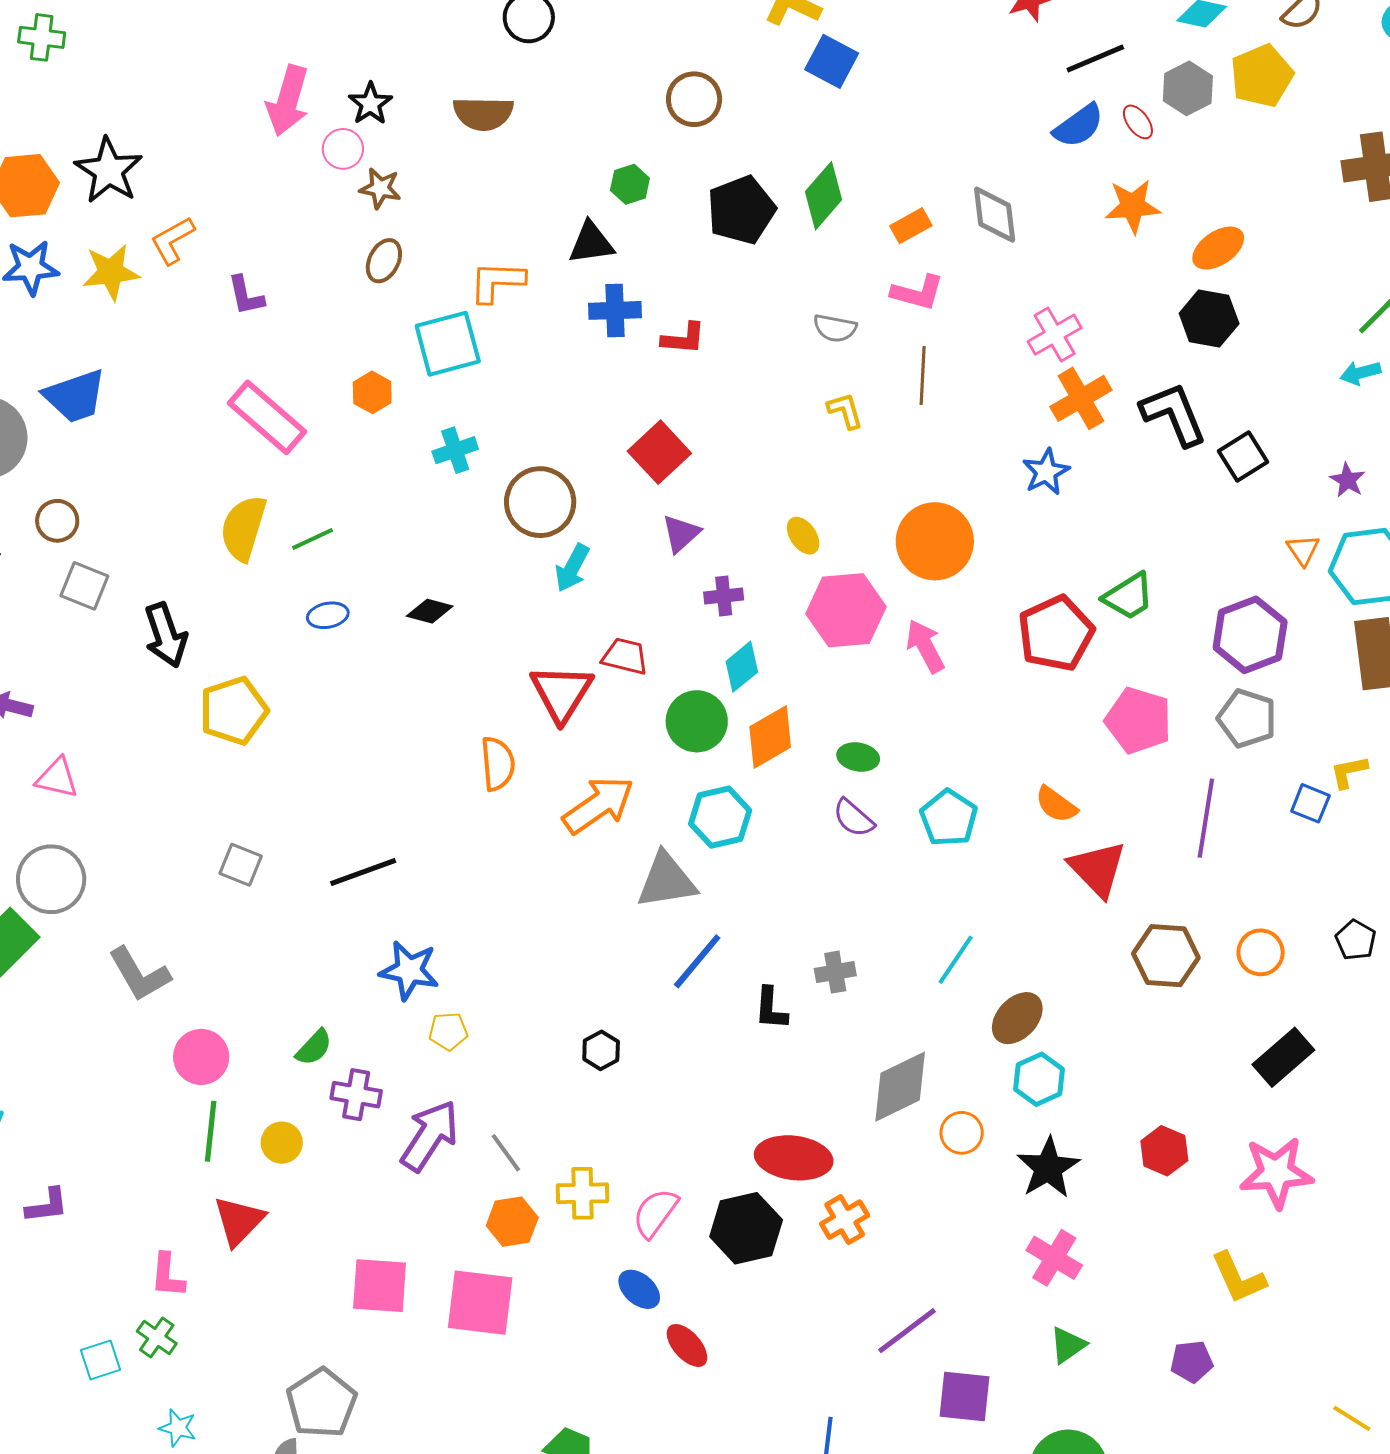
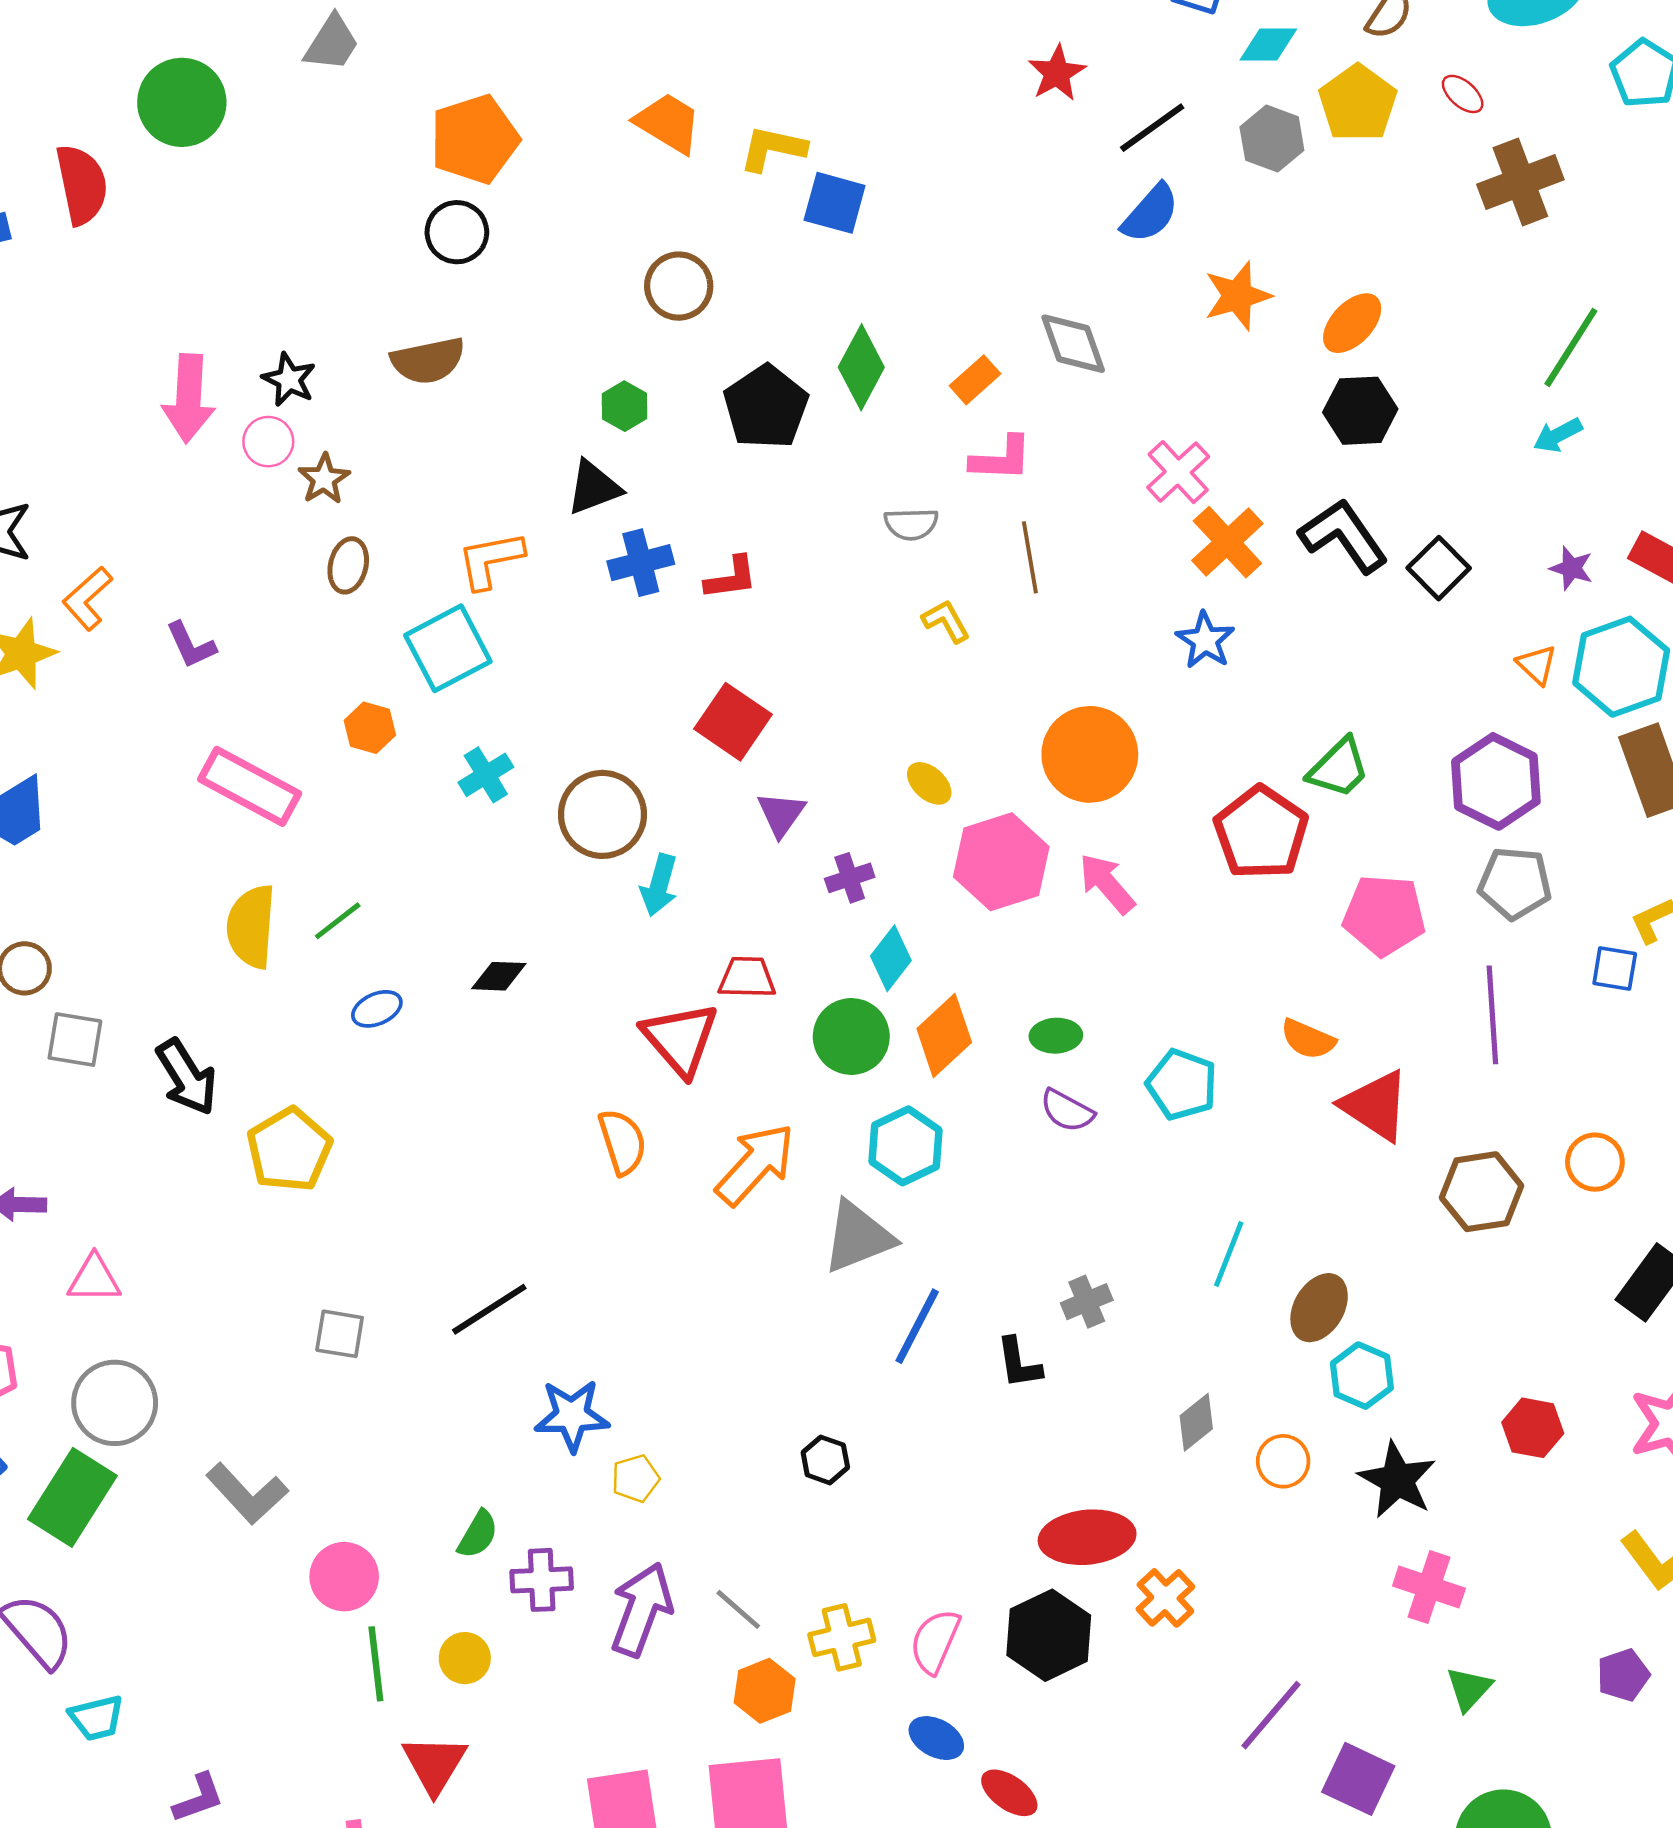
red ellipse: (1138, 122) -> (1463, 94), moved
brown star: (380, 188) -> (324, 479), turned -30
gray diamond: (900, 1087) -> (1196, 1422), size x0.6
purple square: (964, 1396) -> (1358, 1779), turned 32

